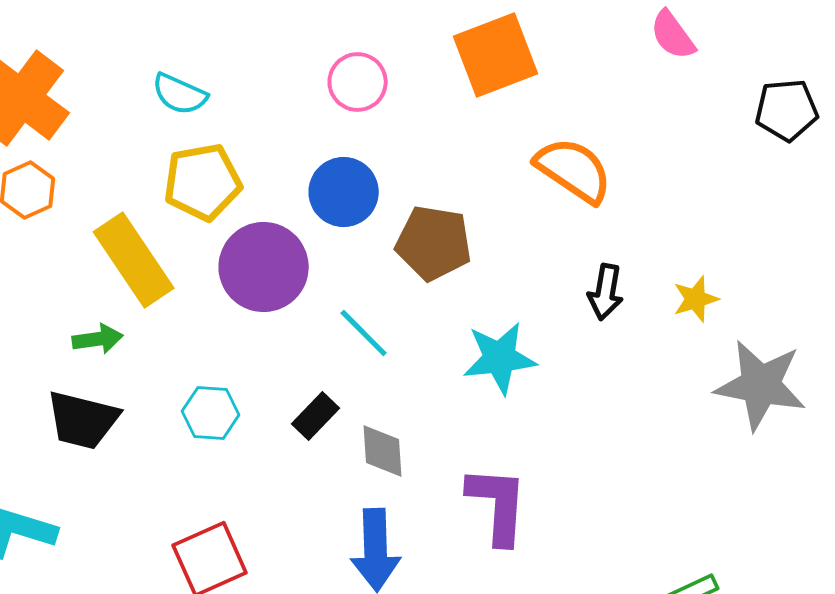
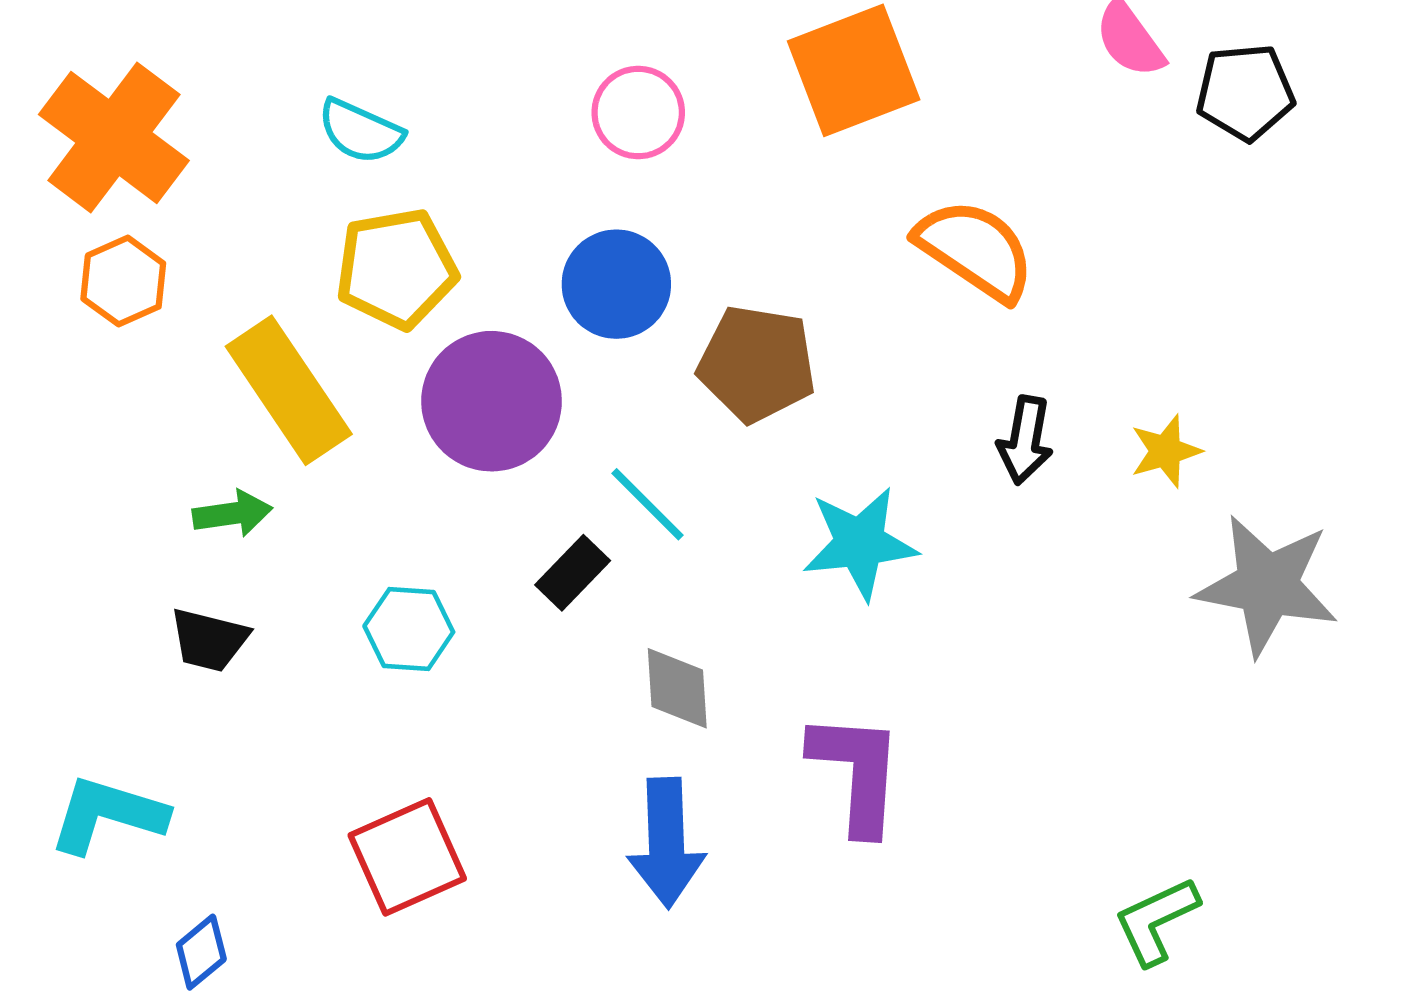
black pentagon: (787, 110) -> (1245, 92), moved
black rectangle: (316, 416) -> (573, 573), moved
black trapezoid: (83, 420) -> (209, 640), size x0.7

